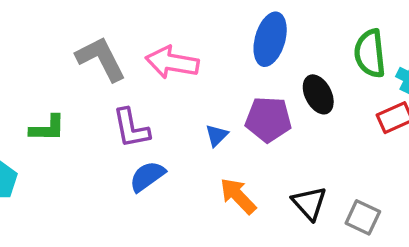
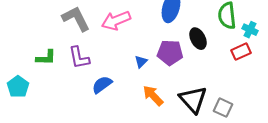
pink arrow: (172, 62) -> (116, 21), turned -32
purple L-shape: (131, 128) -> (79, 58), moved
black triangle: (309, 203) -> (193, 100), size x1.4

